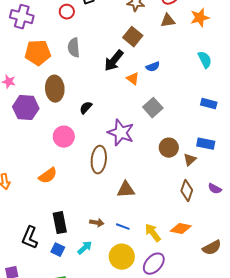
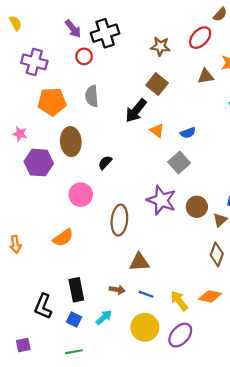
brown triangle: (168, 21) -> (206, 76), moved
blue semicircle: (153, 67) -> (188, 133), moved
purple star: (121, 133) -> (161, 200), moved
brown triangle: (126, 190) -> (139, 262), moved

